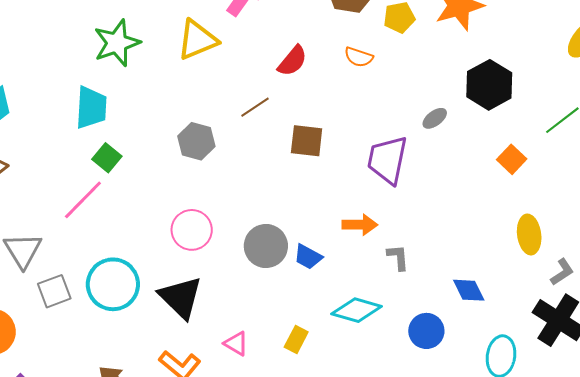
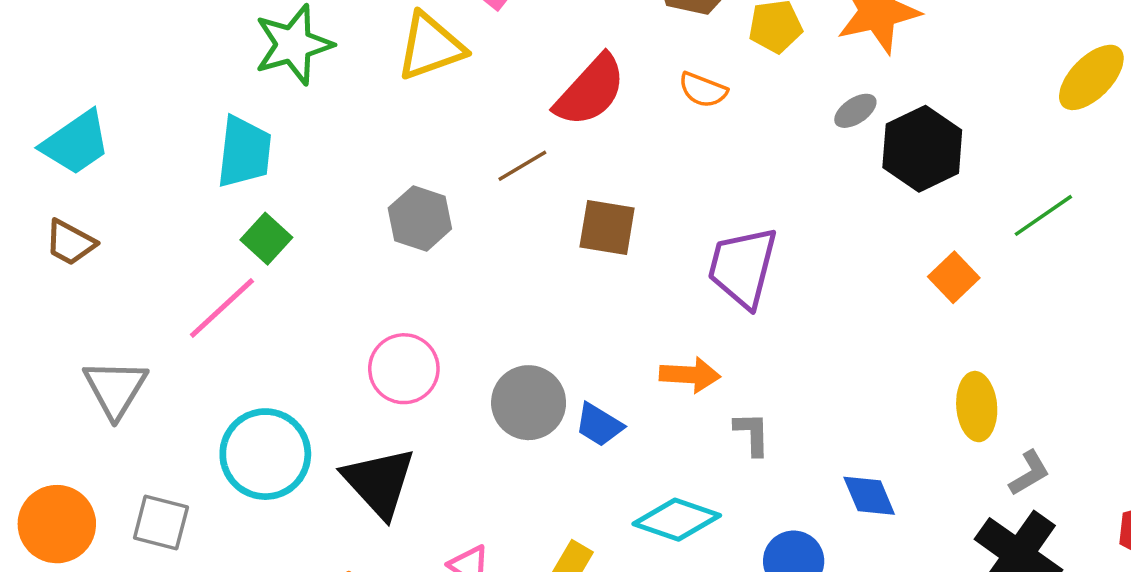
red semicircle: (293, 61) -> (590, 91), size x1.4
gray ellipse: (435, 118) -> (855, 111), moved
gray square: (54, 291) -> (161, 522), moved, turned 32

